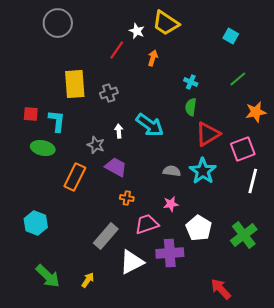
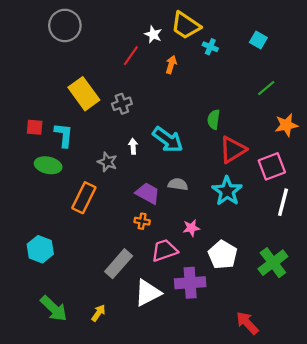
cyan cross: (191, 82) -> (210, 47), moved
yellow rectangle: (75, 84) -> (84, 94), turned -32
purple trapezoid: (116, 167) -> (148, 193), moved
gray semicircle: (172, 171) -> (178, 184), moved

